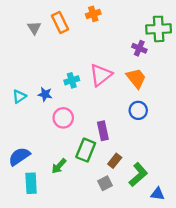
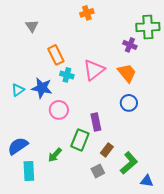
orange rectangle: (60, 23) -> (56, 55), moved
cyan cross: (72, 80) -> (67, 75), turned 32
blue star: (45, 94) -> (42, 88), size x1.5

